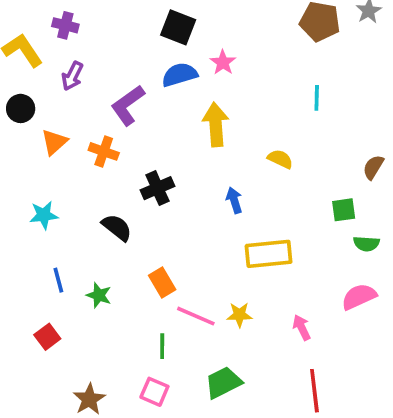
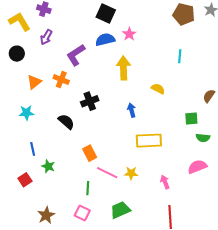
orange triangle: (54, 142) -> (34, 82), moved
green star: (99, 295) -> (48, 166), moved

